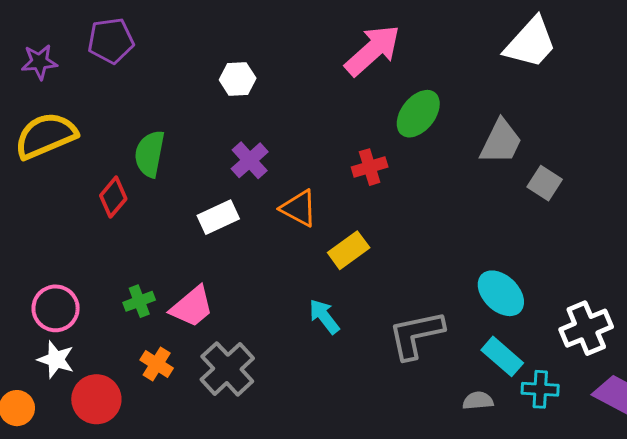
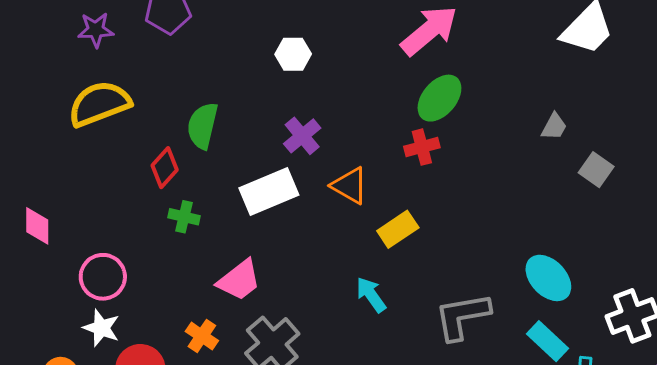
green ellipse: (418, 114) -> (439, 98), moved
gray trapezoid: (501, 142) -> (554, 127), size x0.6
white rectangle: (218, 217) -> (269, 192), size x1.4
green cross: (139, 301) -> (184, 217), moved, turned 32

